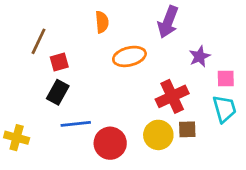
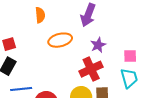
purple star: (200, 56) -> (98, 45), moved

